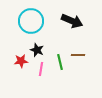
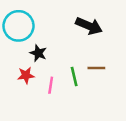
cyan circle: (31, 21) -> (18, 26), moved
black star: (37, 50) -> (38, 53), moved

